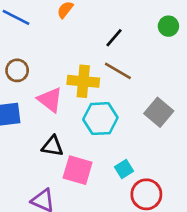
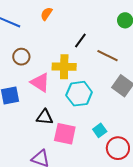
black line: (114, 38) -> (80, 40), moved
brown circle: (17, 70) -> (21, 57), moved
brown line: (118, 71) -> (107, 56), moved

